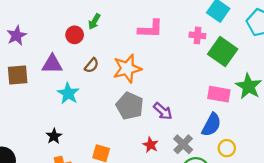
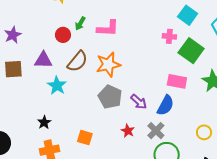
pink L-shape: (150, 29) -> (108, 28), moved
brown semicircle: (92, 65) -> (77, 61), size x1.6
pink rectangle: (219, 94) -> (177, 81), moved
blue semicircle: (211, 125) -> (165, 105), moved
yellow circle: (227, 148) -> (204, 132), moved

